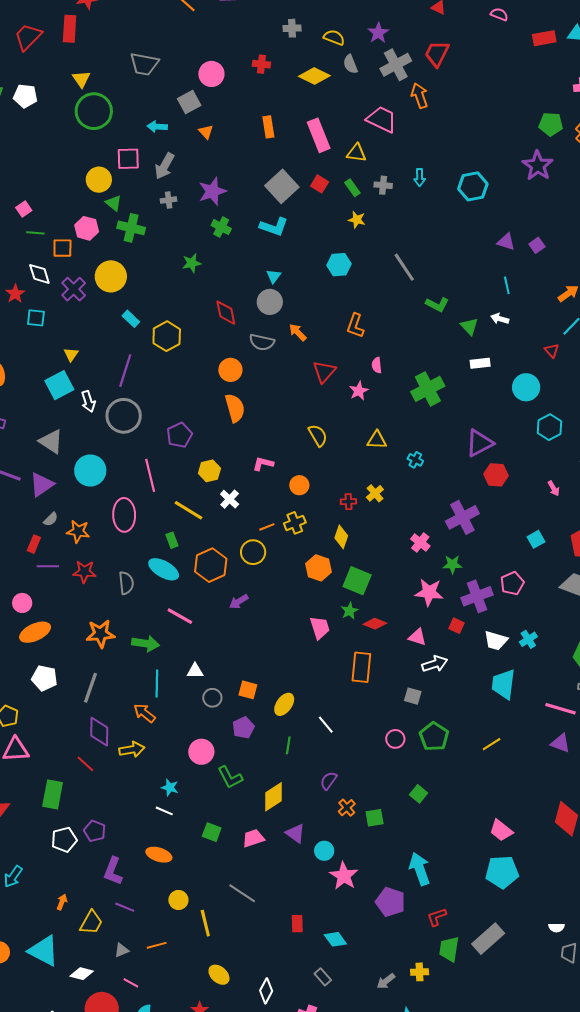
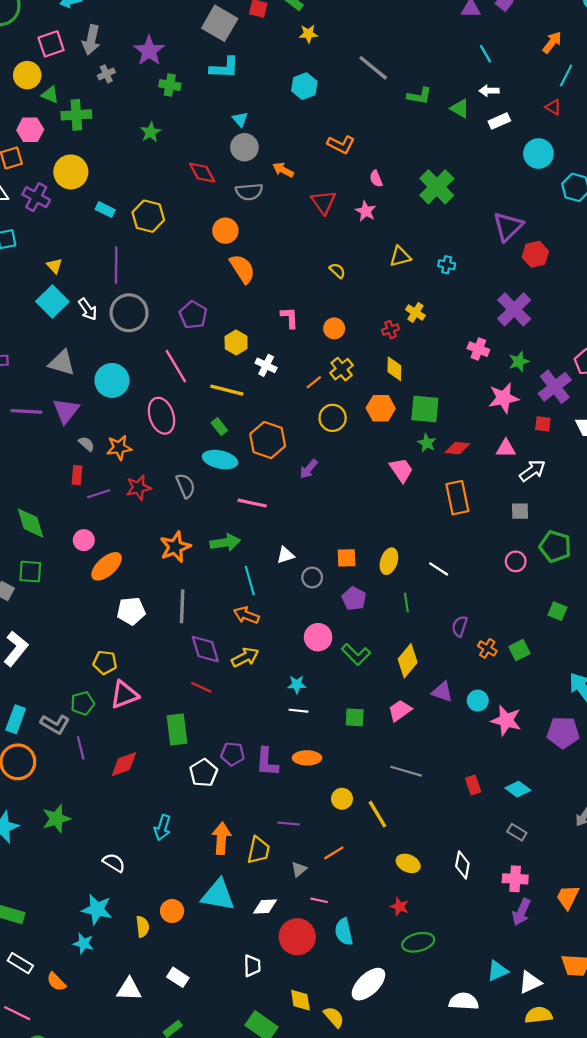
orange L-shape: (355, 326) -> (341, 144), turned -65
white rectangle: (480, 363) -> (499, 121), moved
yellow semicircle: (318, 435) -> (337, 271), size x0.7
pink L-shape: (263, 464) -> (290, 318), turned 90
gray semicircle: (51, 519) -> (87, 444), turned -77
yellow circle: (253, 552) -> (333, 418), moved
purple L-shape: (113, 871) -> (267, 762), moved
orange arrow: (62, 902) -> (221, 838), size x1.8

